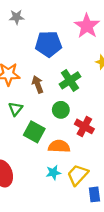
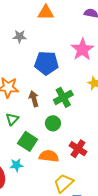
red cross: (84, 126) -> (78, 149), moved
cyan star: (53, 173) -> (16, 165), moved

